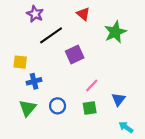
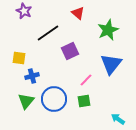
purple star: (35, 14) -> (24, 11), moved
blue triangle: (118, 99) -> (111, 64), moved, size x1.6
blue circle: (58, 106) -> (54, 99), size x1.6

